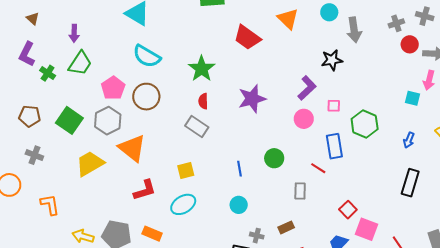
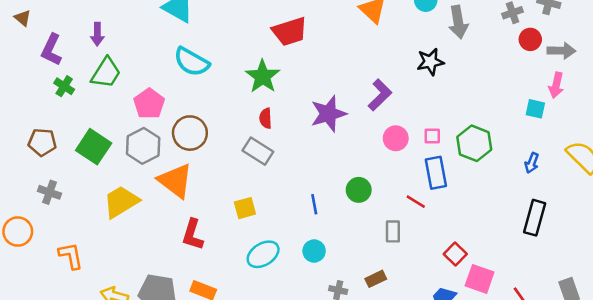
brown triangle: (33, 19) -> (23, 18), moved
red trapezoid: (247, 37) -> (290, 31), moved, turned -52
purple L-shape: (27, 54) -> (51, 50), moved
purple L-shape: (307, 88) -> (380, 95), moved
brown circle: (146, 97) -> (190, 133), moved
pink square: (334, 106) -> (432, 136), moved
red L-shape: (145, 190) -> (193, 235), turned 125
cyan ellipse: (183, 204) -> (263, 254), moved

